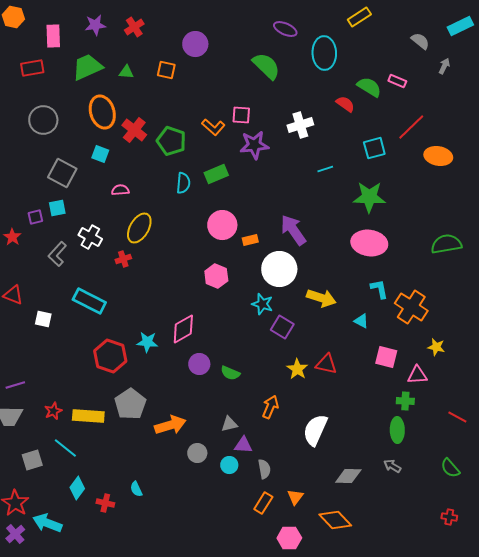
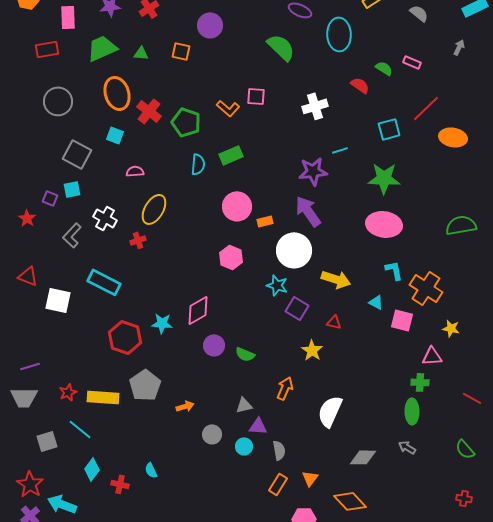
gray semicircle: (420, 41) -> (419, 13), moved
green semicircle: (369, 87) -> (384, 68), size x0.7
purple star: (254, 145) -> (313, 171), moved
purple square: (35, 217) -> (50, 198), turned 35
white square: (43, 319) -> (58, 300), size x1.5
pink square: (386, 357) -> (402, 320), moved
red triangle: (326, 364) -> (334, 322), moved, size x0.7
orange arrow: (170, 425) -> (185, 406), size x0.6

